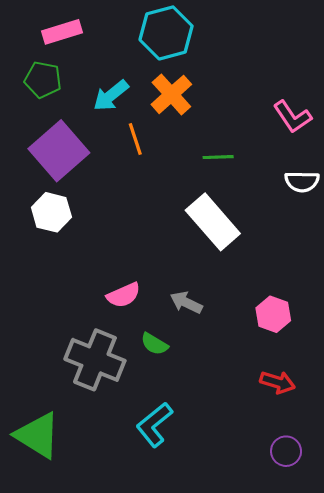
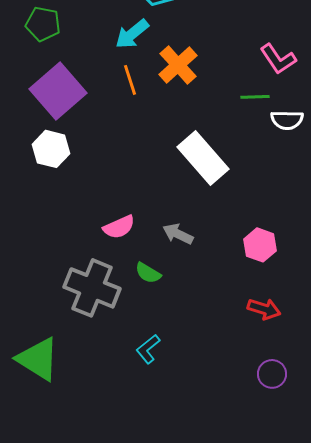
orange cross: (171, 94) -> (178, 65), moved
cyan arrow: (111, 96) -> (132, 34), moved
green line: (218, 157) -> (255, 97), moved
cyan L-shape: (154, 425) -> (148, 349), size x0.7

